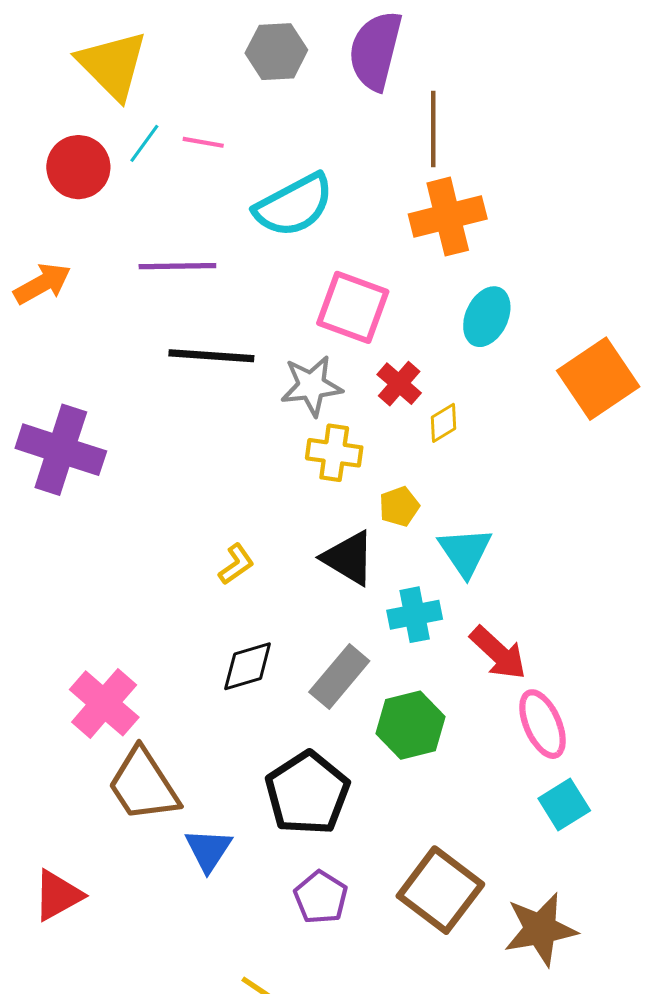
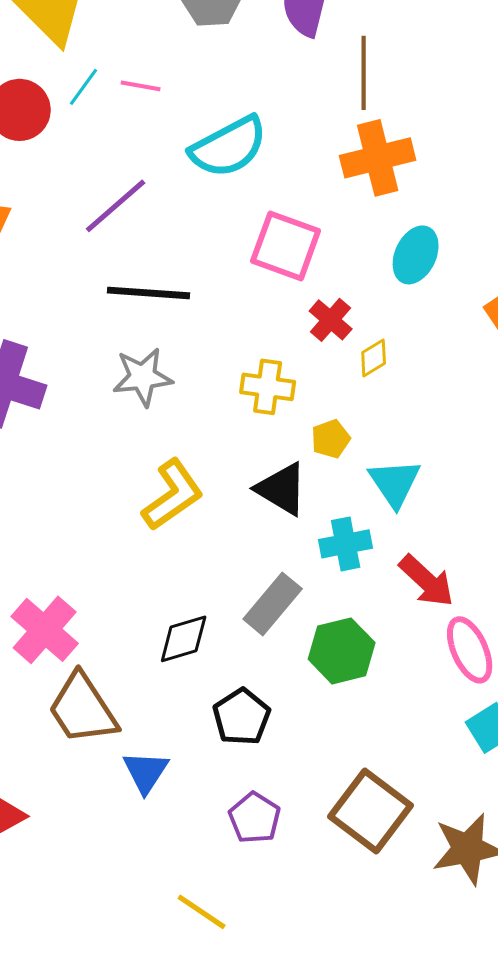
purple line: (177, 266) -> (116, 206), turned -40
gray star: (311, 386) -> (143, 377), moved
yellow L-shape: (236, 564) -> (173, 495), size x1.8
black diamond: (248, 666) -> (184, 639), moved
black pentagon: (307, 793) -> (242, 717), size x0.7

